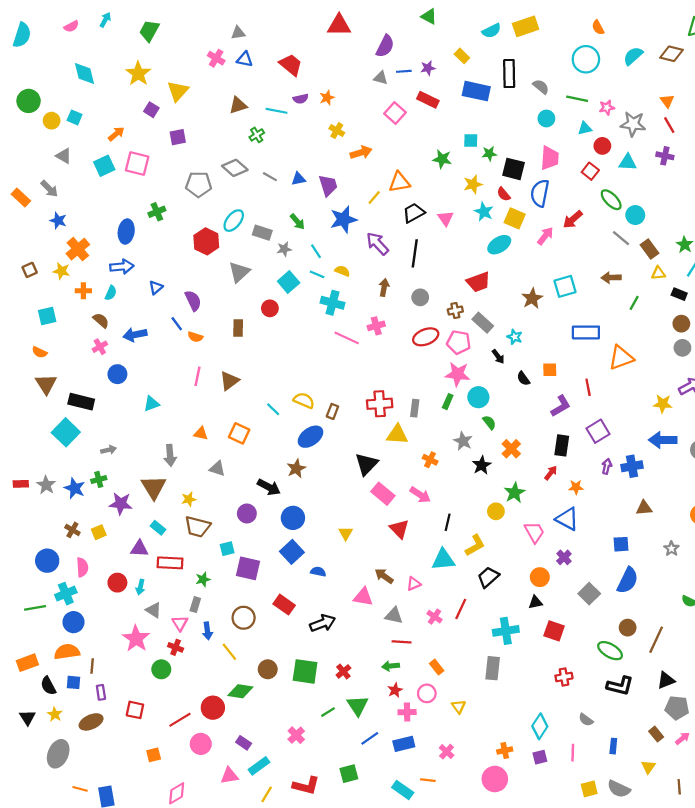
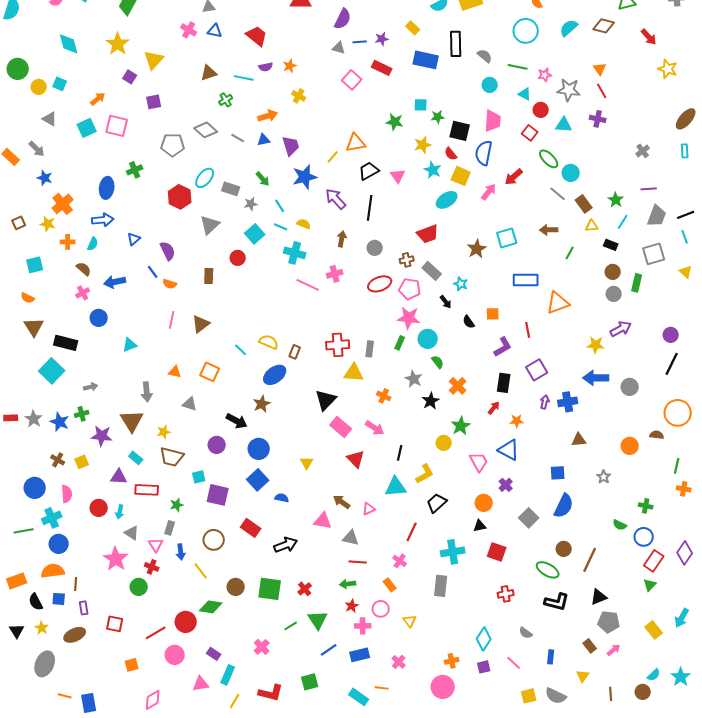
cyan triangle: (585, 128) -> (525, 94), turned 40
orange arrow: (361, 153) -> (268, 116), moved
pink cross: (434, 617) -> (400, 561), moved
pink line: (573, 753) -> (514, 663), turned -49
cyan rectangle: (259, 766) -> (228, 675), turned -30

